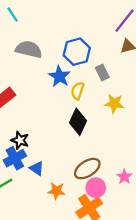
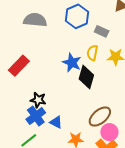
gray rectangle: (102, 72) -> (102, 31), turned -32
blue star: (59, 76) -> (72, 63), moved
yellow semicircle: (78, 91) -> (92, 53), moved

